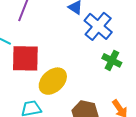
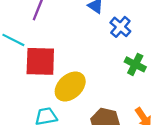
blue cross: (98, 26) -> (120, 27), size x0.7

